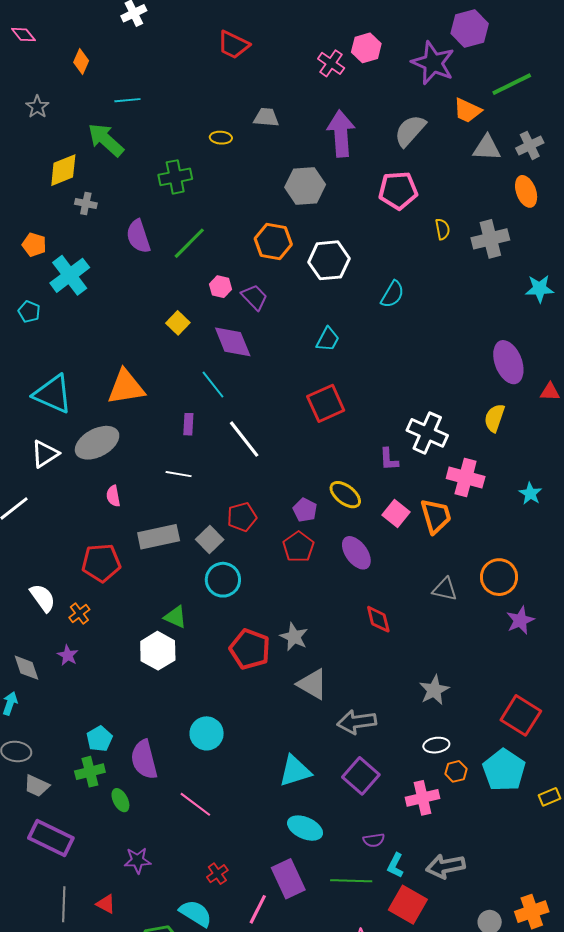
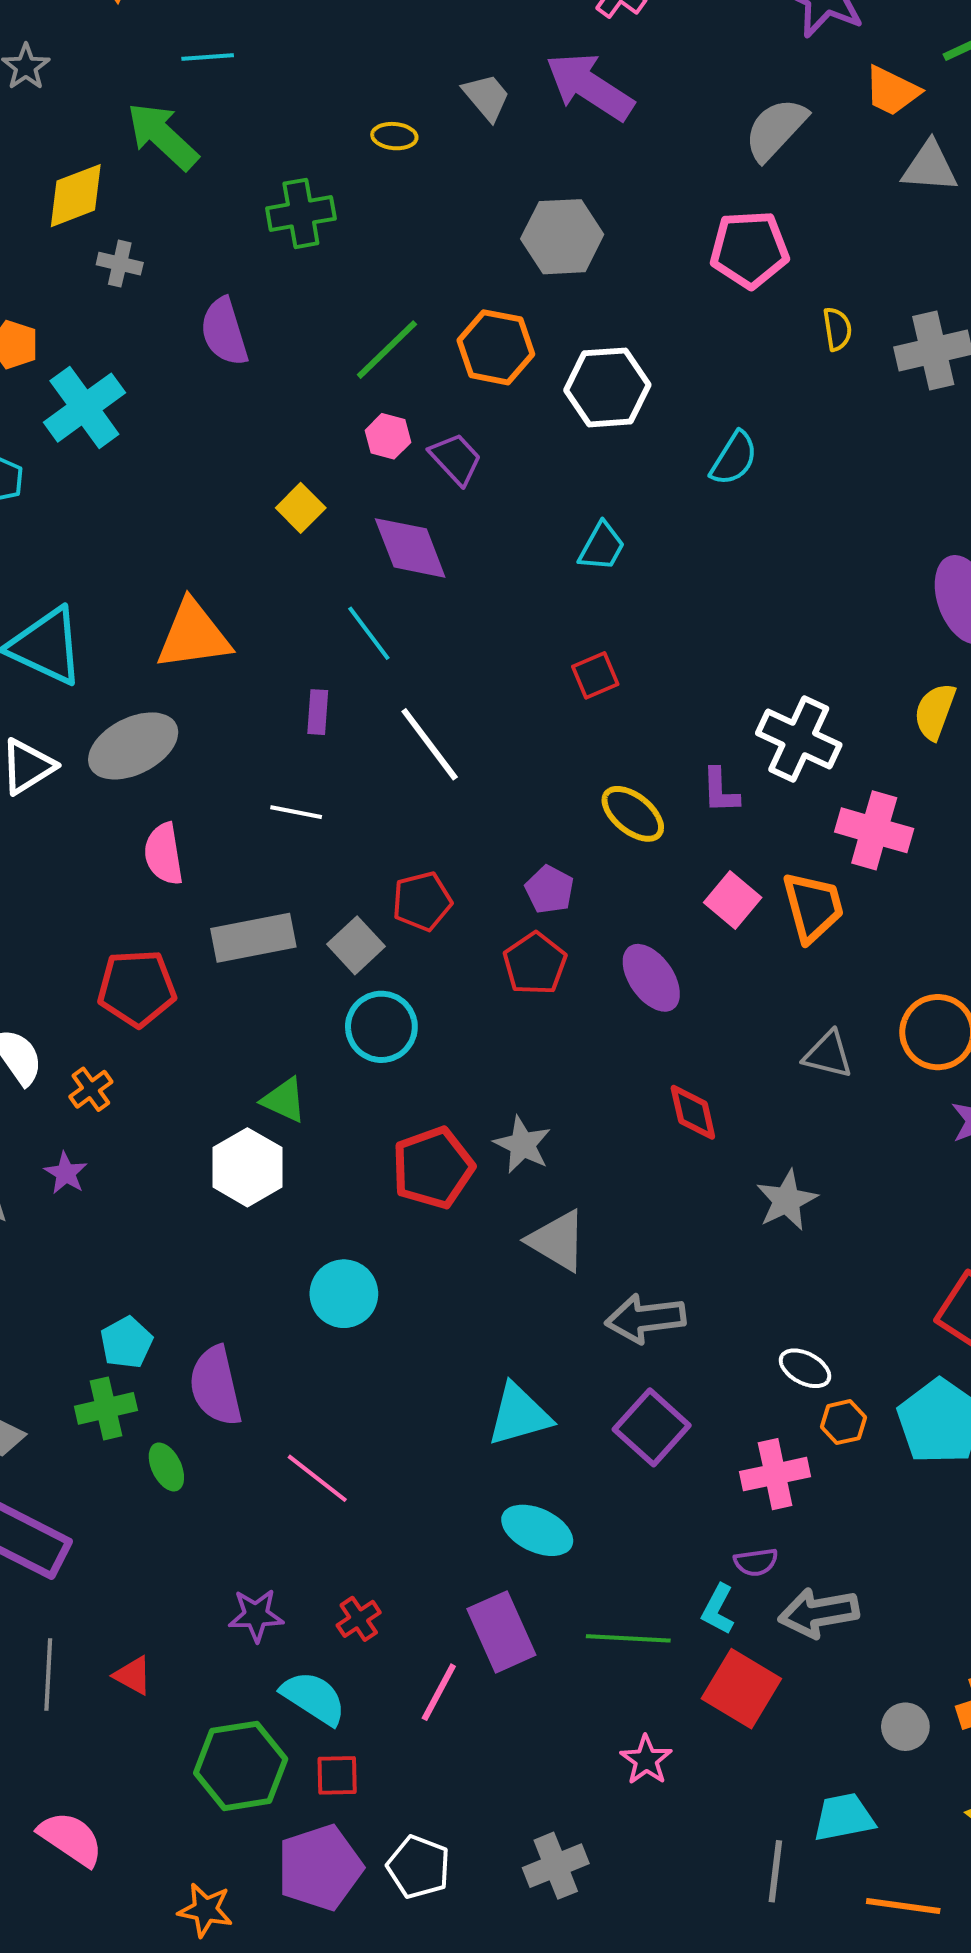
gray trapezoid: (266, 117) -> (486, 97), turned 44
purple arrow: (341, 134) -> (590, 86), moved, turned -54
green line: (189, 243) -> (387, 350), moved
red square: (326, 403) -> (595, 675), size x0.6
yellow ellipse: (345, 495) -> (633, 814), moved
pink semicircle: (113, 496) -> (164, 854), size x1.4
red pentagon: (250, 649) -> (433, 1168), turned 30
gray star: (434, 690) -> (787, 1200), moved
cyan circle: (207, 733) -> (344, 1294), moved
white ellipse: (436, 745) -> (805, 1368), turned 35
purple semicircle: (374, 840) -> (756, 1562), moved
purple star: (138, 860) -> (256, 1615), moved

